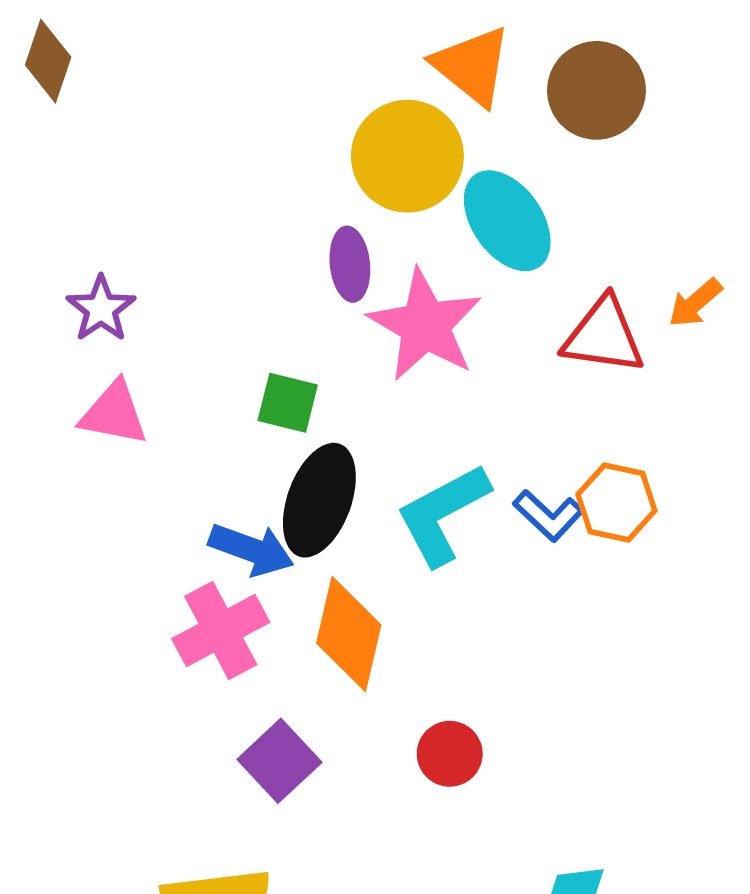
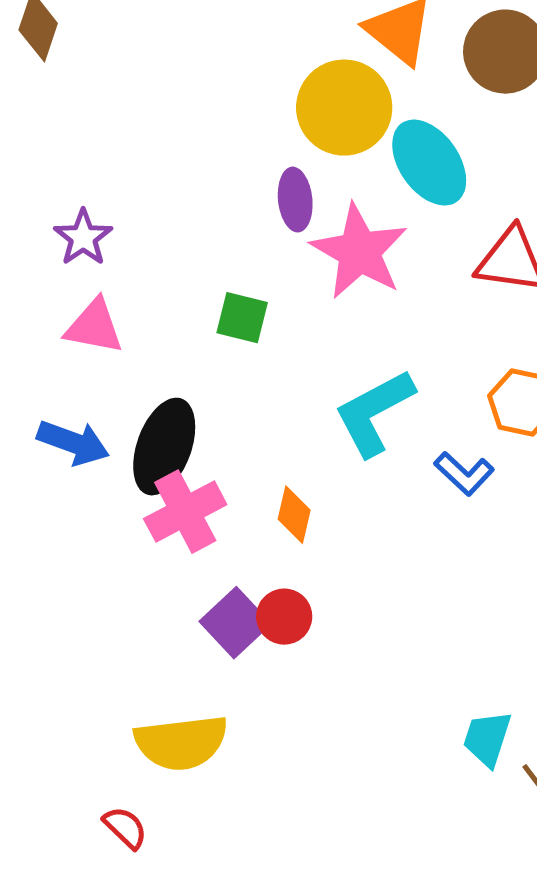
black ellipse: (319, 500) -> (164, 447), moved
blue L-shape: (548, 515) -> (464, 474), moved
blue arrow: (251, 549) -> (73, 443), moved
orange diamond: (349, 634) -> (294, 515), size x0.6
red circle: (450, 754) -> (284, 617), moved

